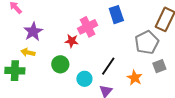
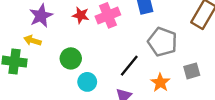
red star: (72, 41) -> (81, 15), moved
gray pentagon: (147, 42) -> (162, 42), moved, turned -30
cyan circle: (84, 79) -> (87, 82), moved

